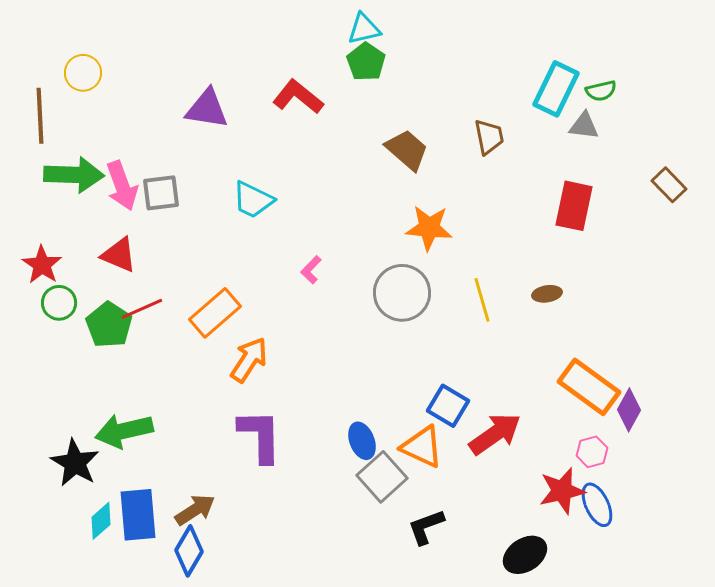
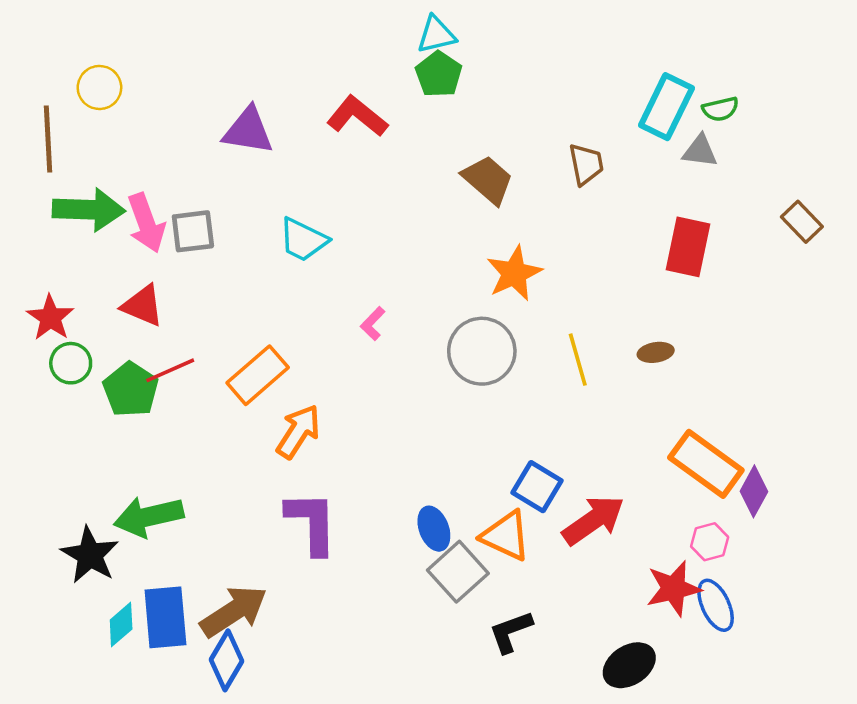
orange star: (429, 228) -> (514, 273), turned -30
brown arrow: (195, 510) -> (234, 611), size x1.4

